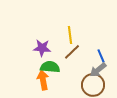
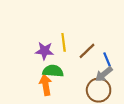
yellow line: (70, 35) -> (64, 42), moved
brown line: (72, 52) -> (87, 51), moved

